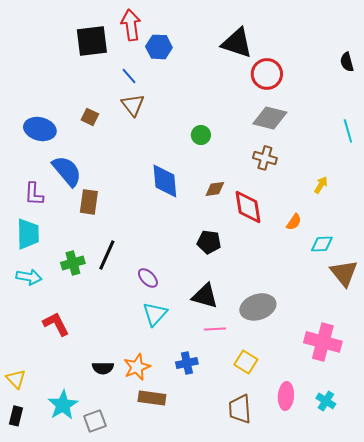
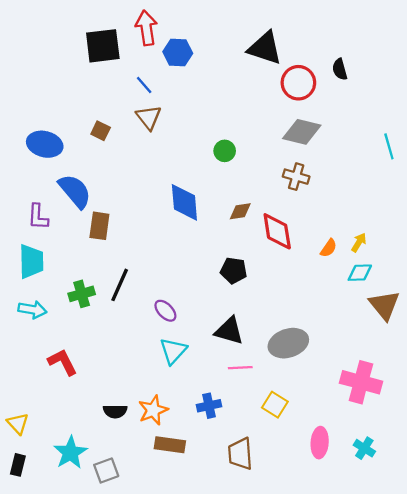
black semicircle: (347, 62) -> (340, 69), moved
yellow arrow: (321, 185) -> (359, 243), moved
brown trapezoid: (240, 409) -> (240, 454), moved

